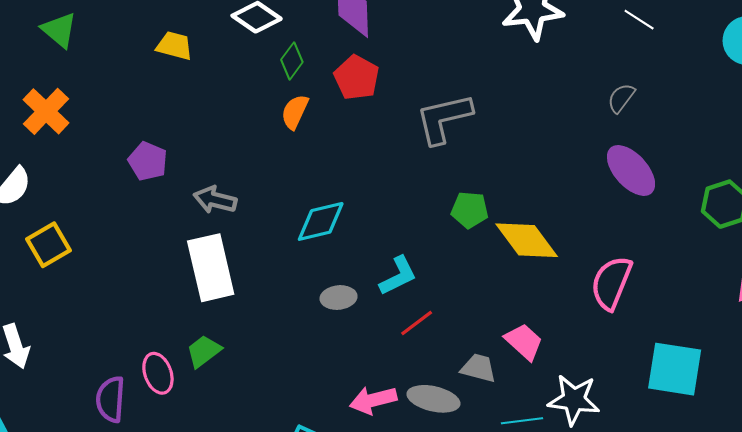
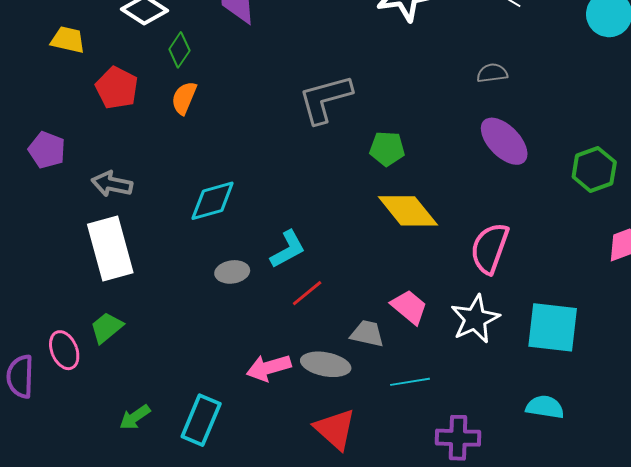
red pentagon: (357, 78) -> (117, 88), moved
gray semicircle: (621, 98) -> (492, 73), turned 48
green pentagon: (470, 210) -> (387, 149), moved
white star: (574, 400) -> (475, 319), moved, turned -30

